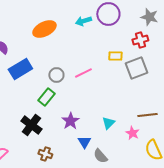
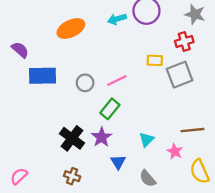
blue rectangle: (20, 69) -> (43, 76), turned 30
green rectangle: (46, 97) -> (110, 109), moved
black cross: (31, 125) -> (72, 138), moved
gray semicircle: (100, 156) -> (148, 179), moved

